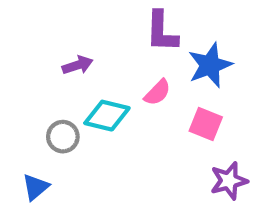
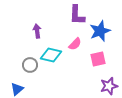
purple arrow: (78, 65) -> (37, 31), turned -80
pink square: (206, 124) -> (98, 59), turned -35

